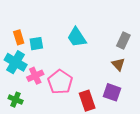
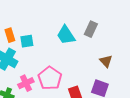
gray rectangle: (123, 40) -> (91, 29), moved
pink cross: (35, 76) -> (26, 83), moved

